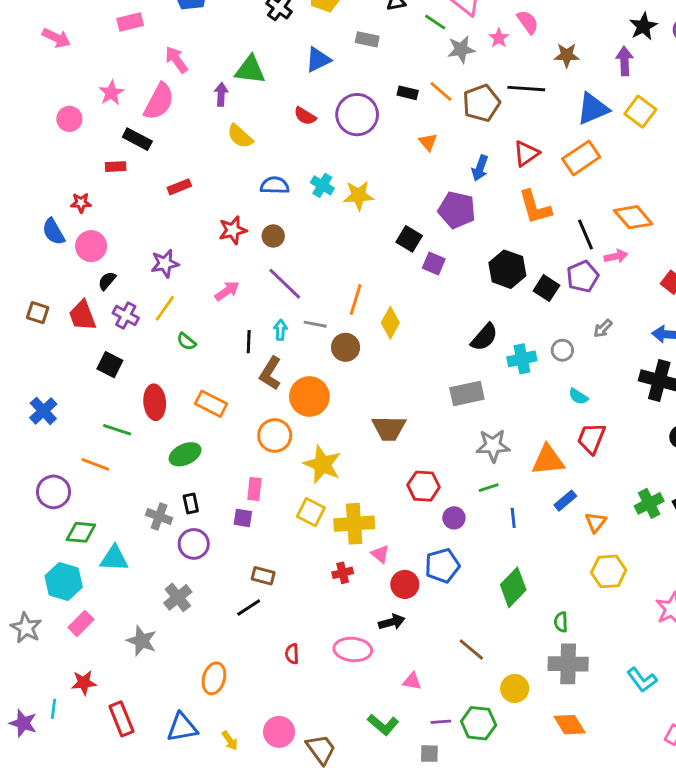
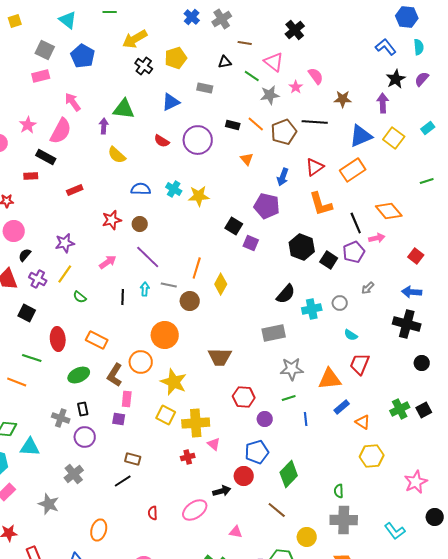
brown L-shape: (270, 373) -> (115, 375), moved
orange triangle: (596, 522) -> (363, 422), turned -35
red circle: (405, 584) -> (244, 476), moved
green diamond: (513, 587) -> (289, 474), moved
pink ellipse: (353, 649) -> (195, 510), turned -40

